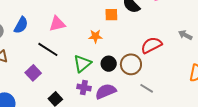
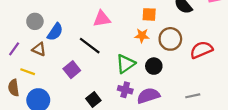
orange square: (111, 15) -> (149, 14), moved
blue semicircle: (21, 25) -> (55, 32), moved
brown circle: (131, 64) -> (170, 39), moved
gray line: (147, 88) -> (193, 96), turned -48

